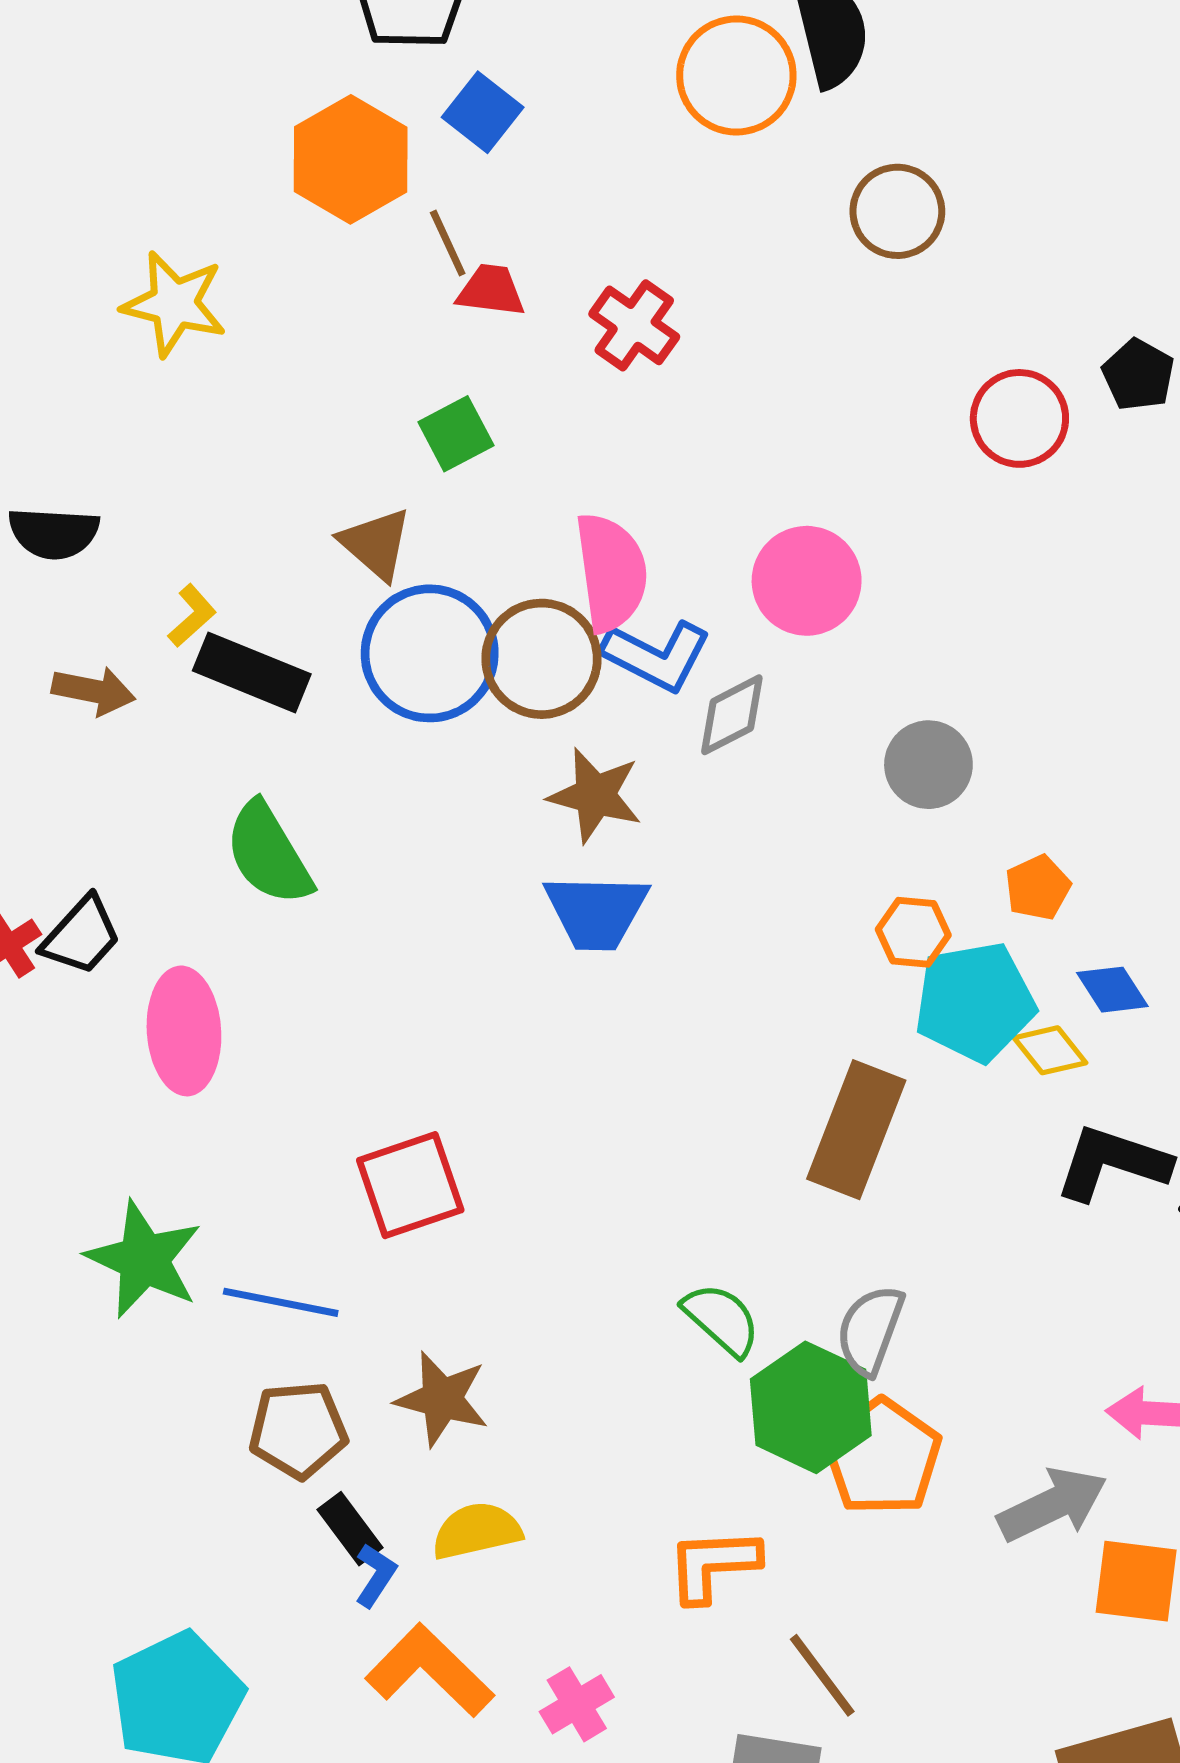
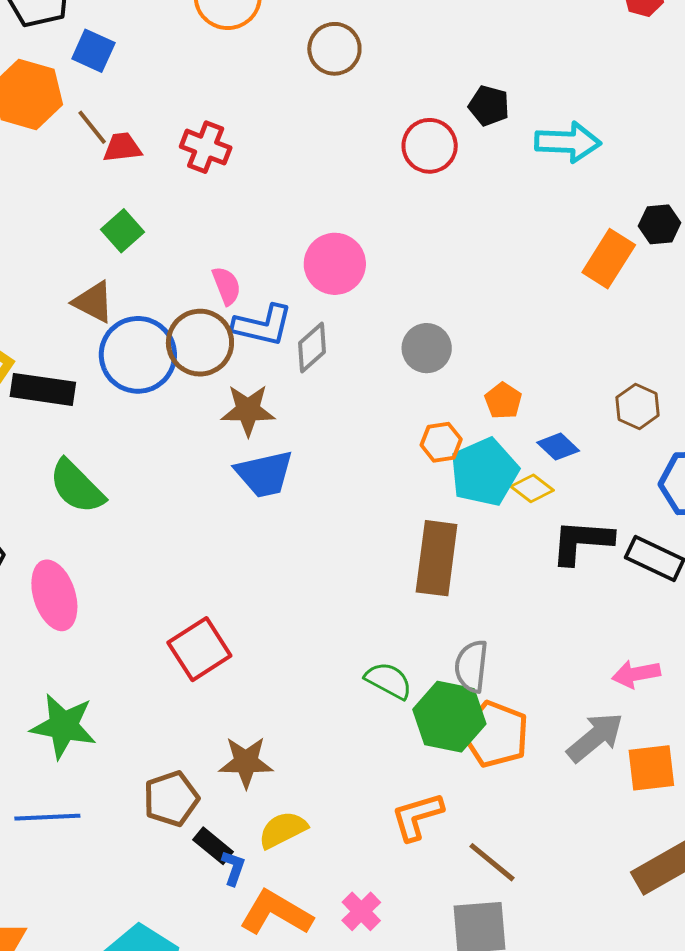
pink semicircle: (611, 572) -> (226, 286), size x0.6
blue line: (281, 1302) -> (47, 817), moved

